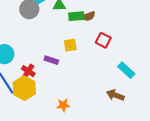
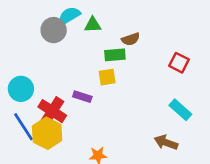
green rectangle: (76, 16) -> (115, 55), moved
red square: (103, 40) -> (179, 63), moved
red cross: (28, 71) -> (52, 111), size x1.5

